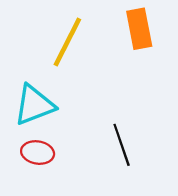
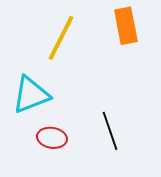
red ellipse: (38, 153) -> (52, 138), moved

